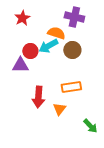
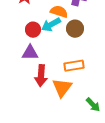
purple triangle: (20, 65) -> (30, 53), moved
orange triangle: (59, 109) -> (62, 88), size x1.5

